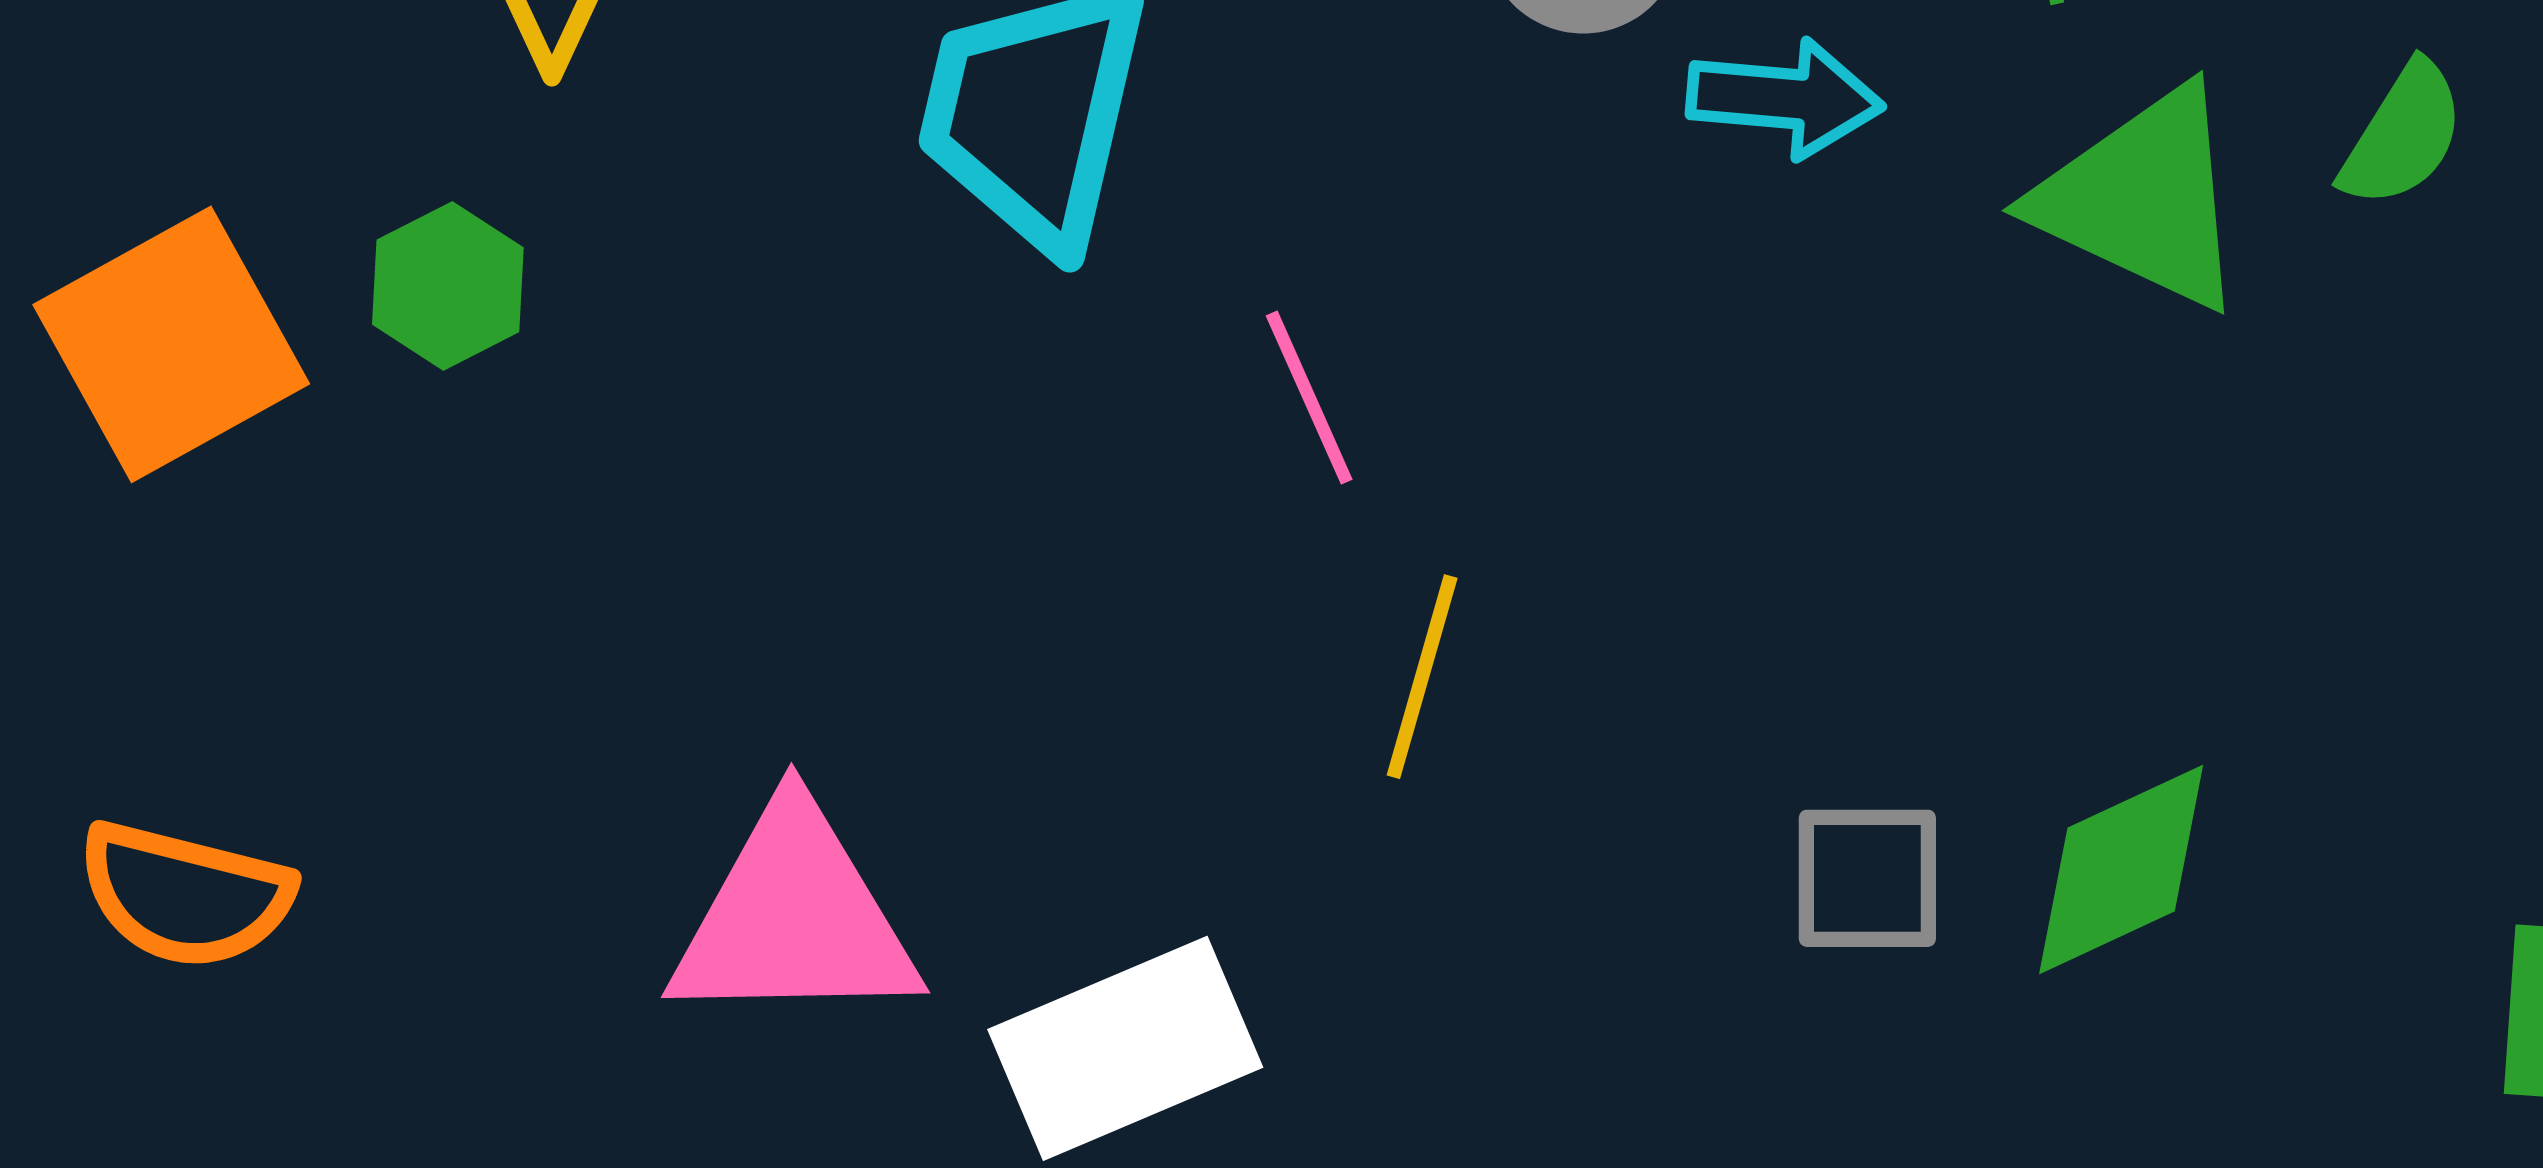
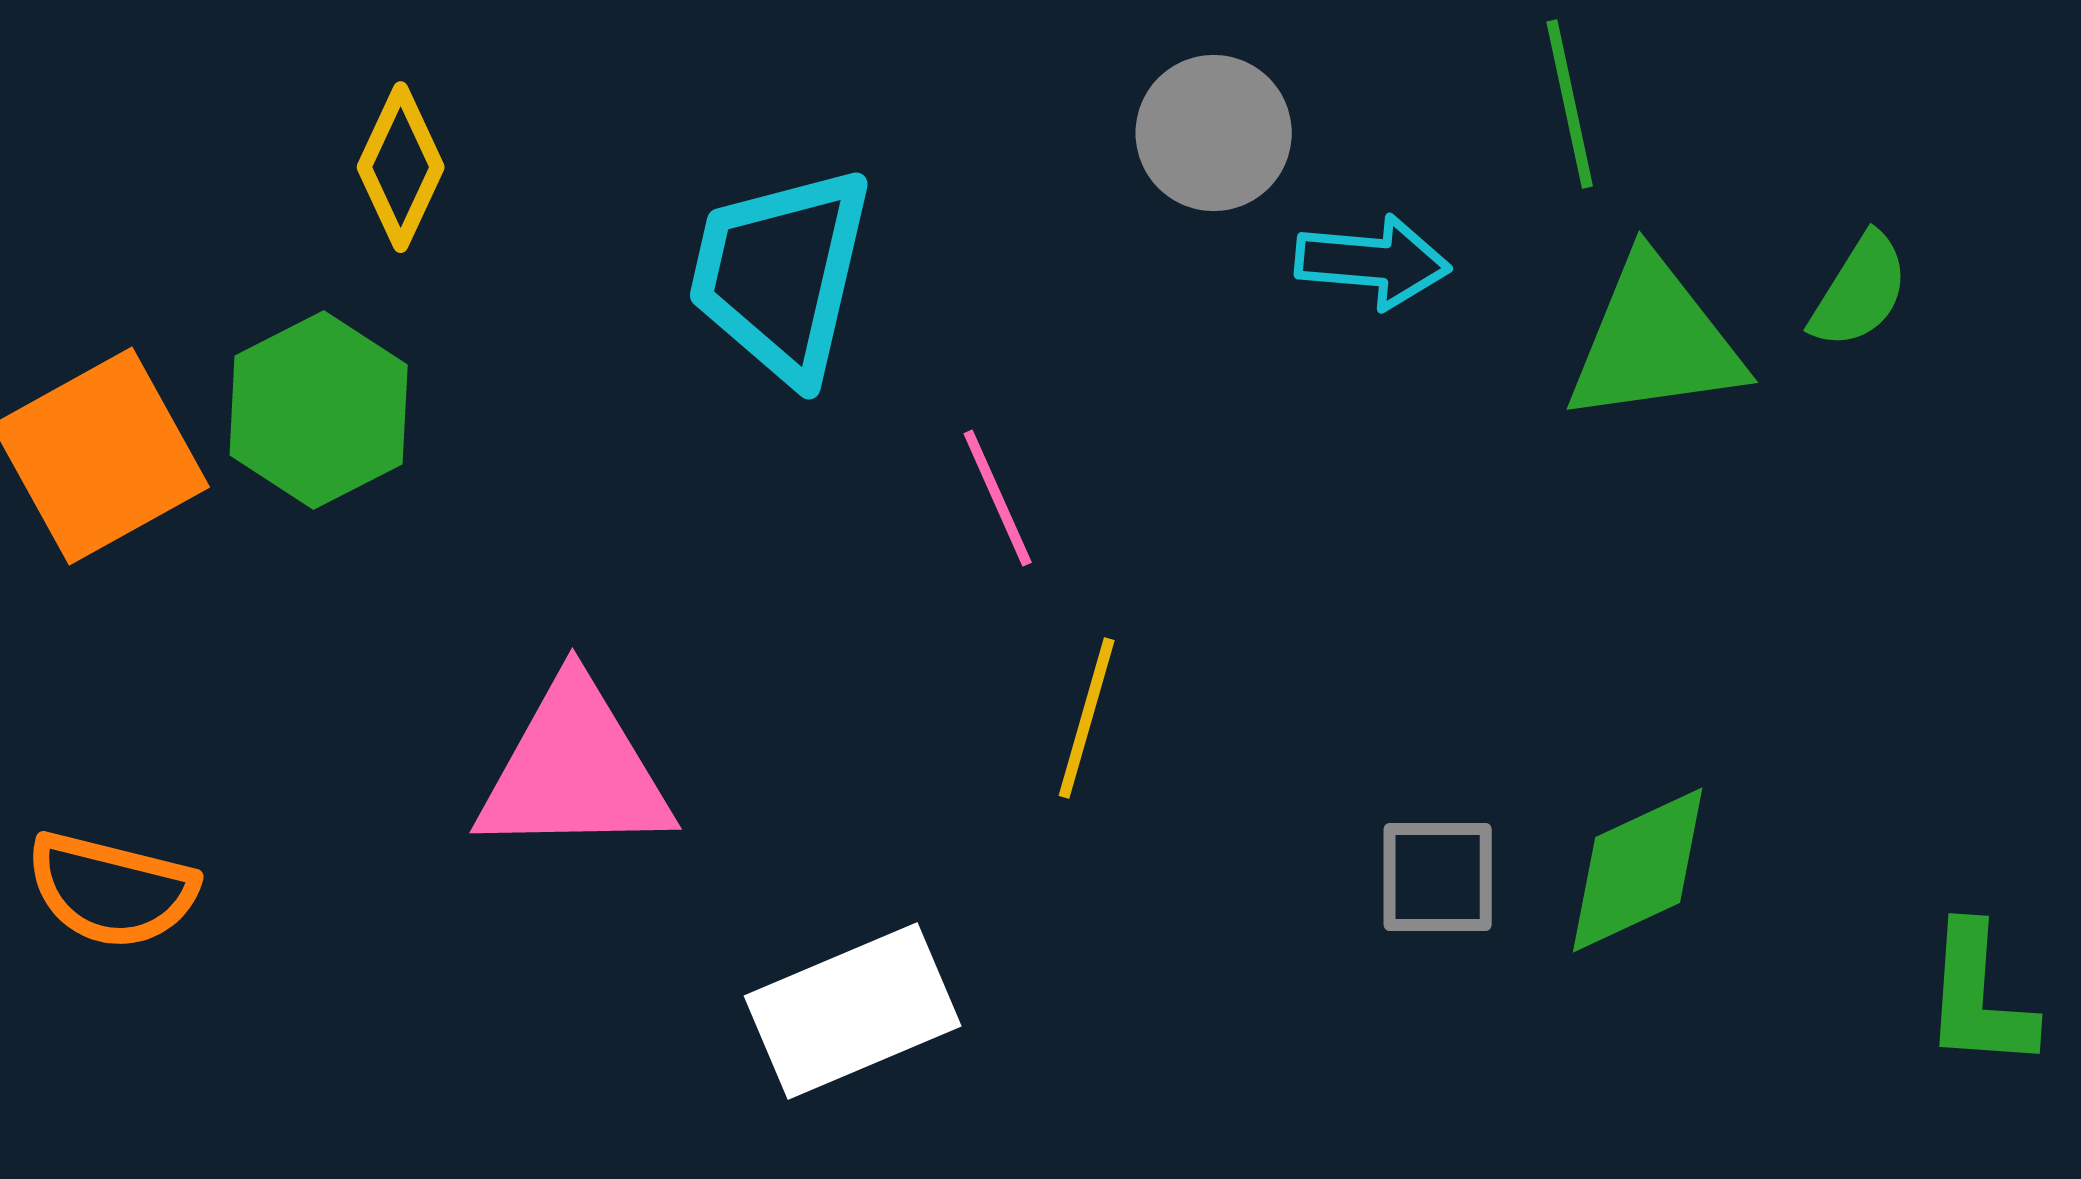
green triangle: (2143, 198) -> (1655, 341), turned -33
green hexagon: (448, 286) -> (319, 410), size x1.5
pink triangle: (794, 918) -> (575, 770), moved

